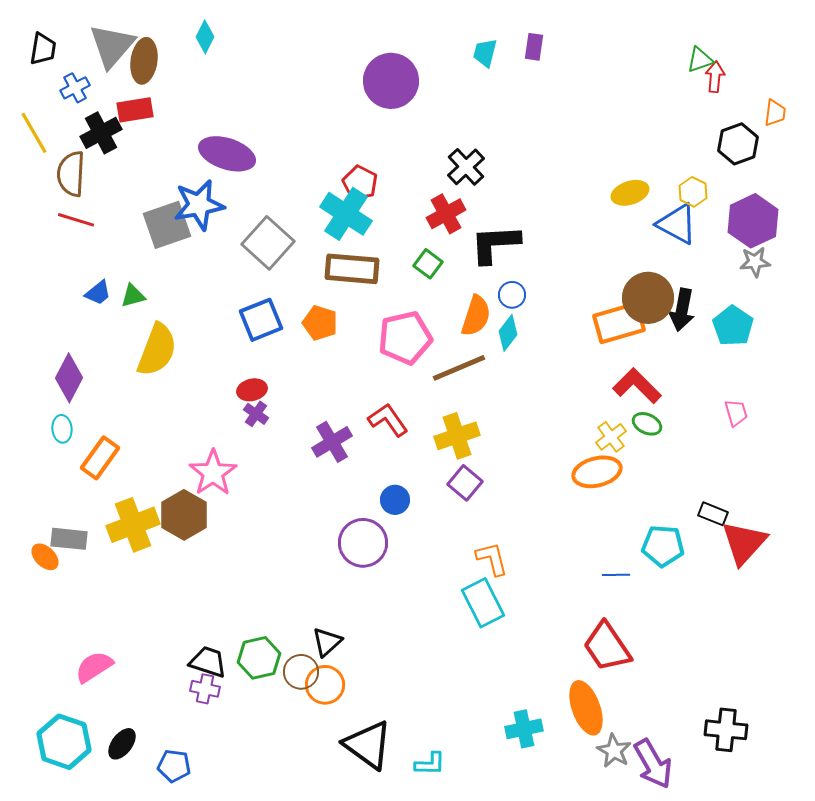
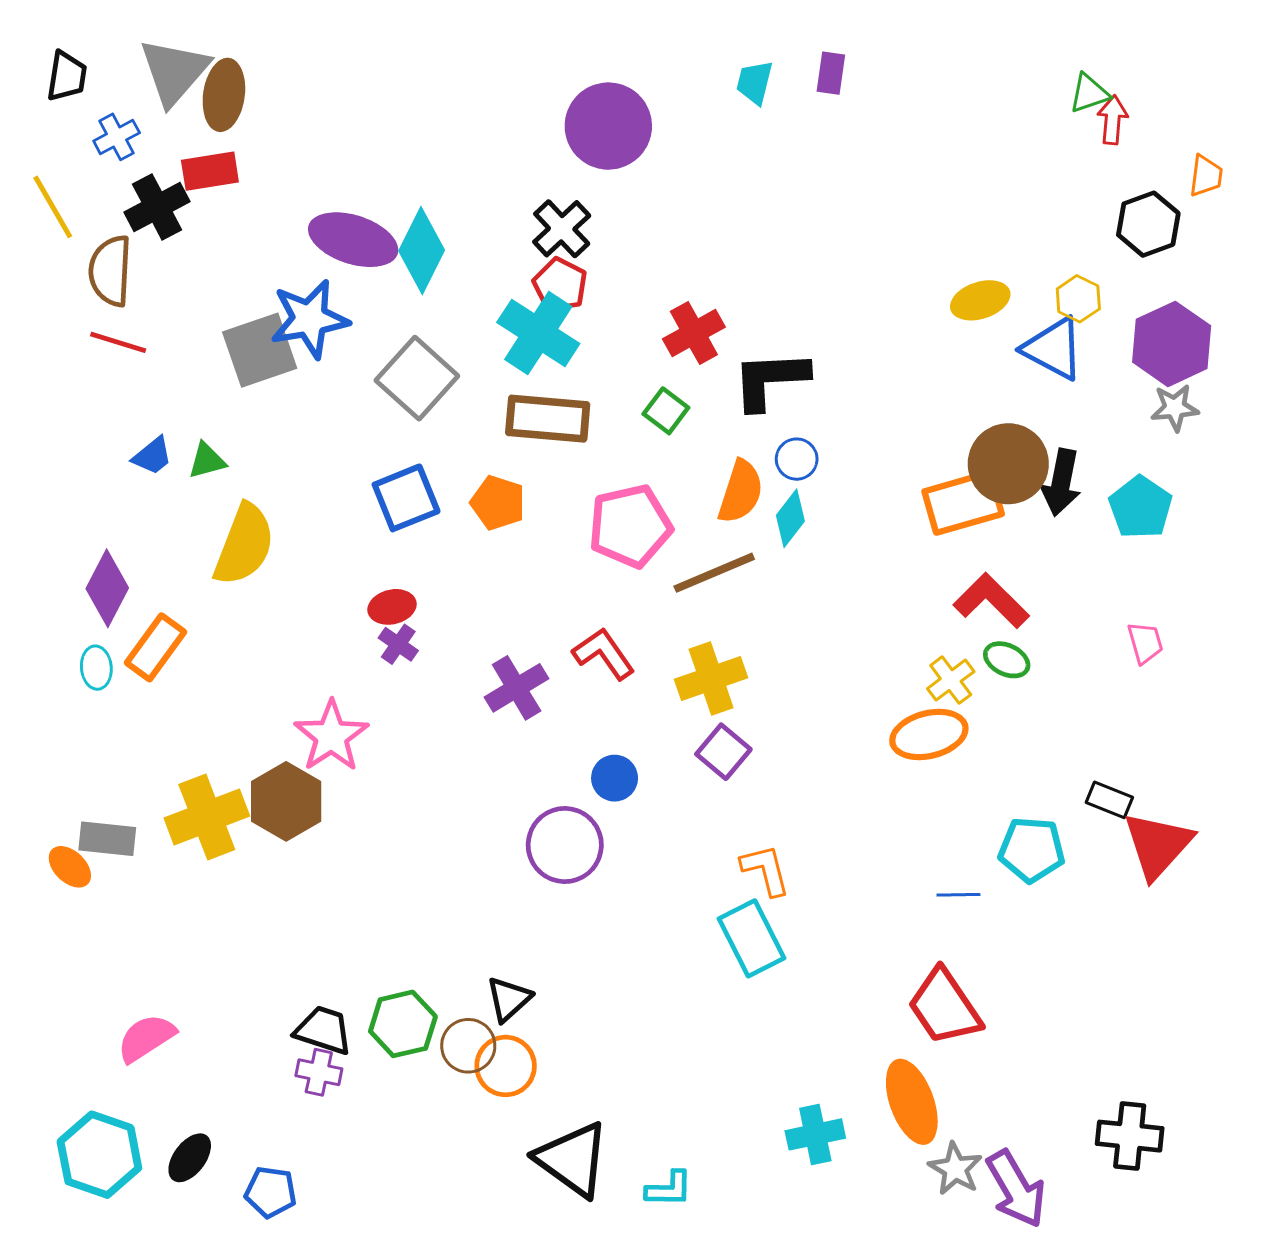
cyan diamond: (205, 37) -> (422, 251), moved, size x1.6
black cross: (466, 167) -> (562, 229), moved
orange rectangle: (100, 458) -> (155, 647), moved

